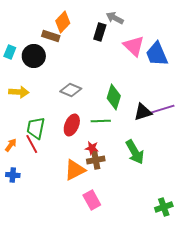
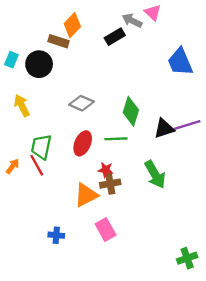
black rectangle: (100, 32) -> (115, 37), turned 42
pink triangle: (134, 46) -> (153, 13), moved, size x0.7
yellow arrow: (19, 92) -> (22, 105), turned -120
blue cross: (13, 175) -> (56, 235), moved
green cross: (164, 207) -> (187, 258), moved

